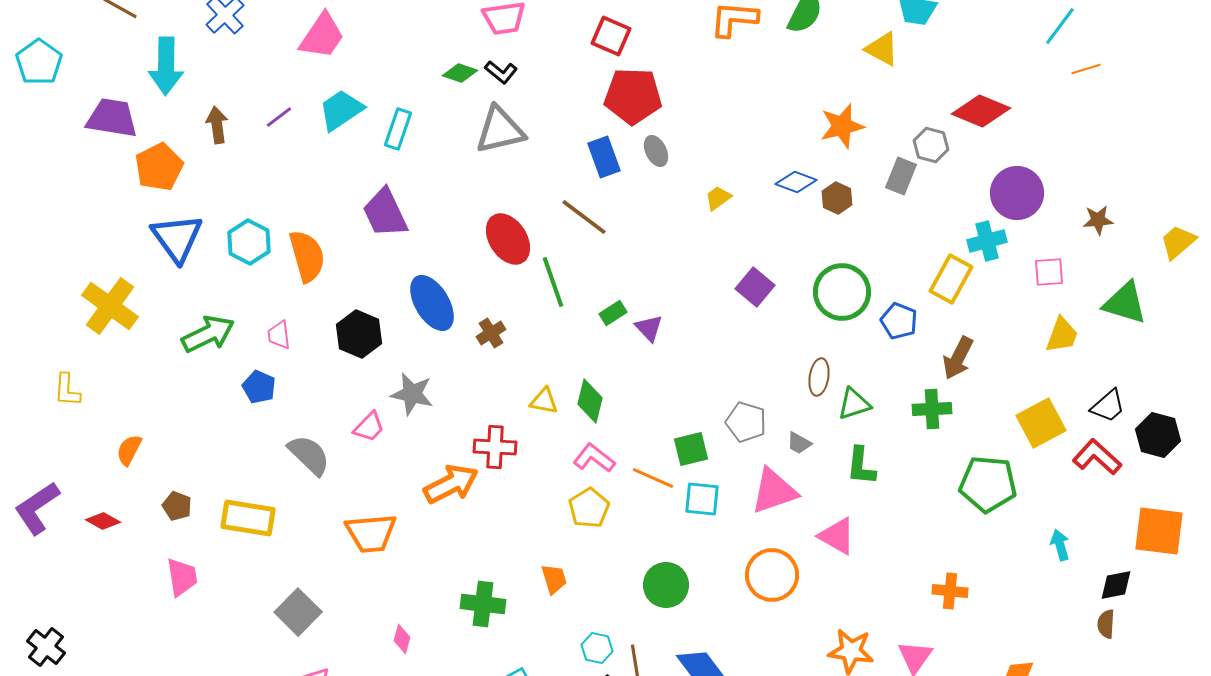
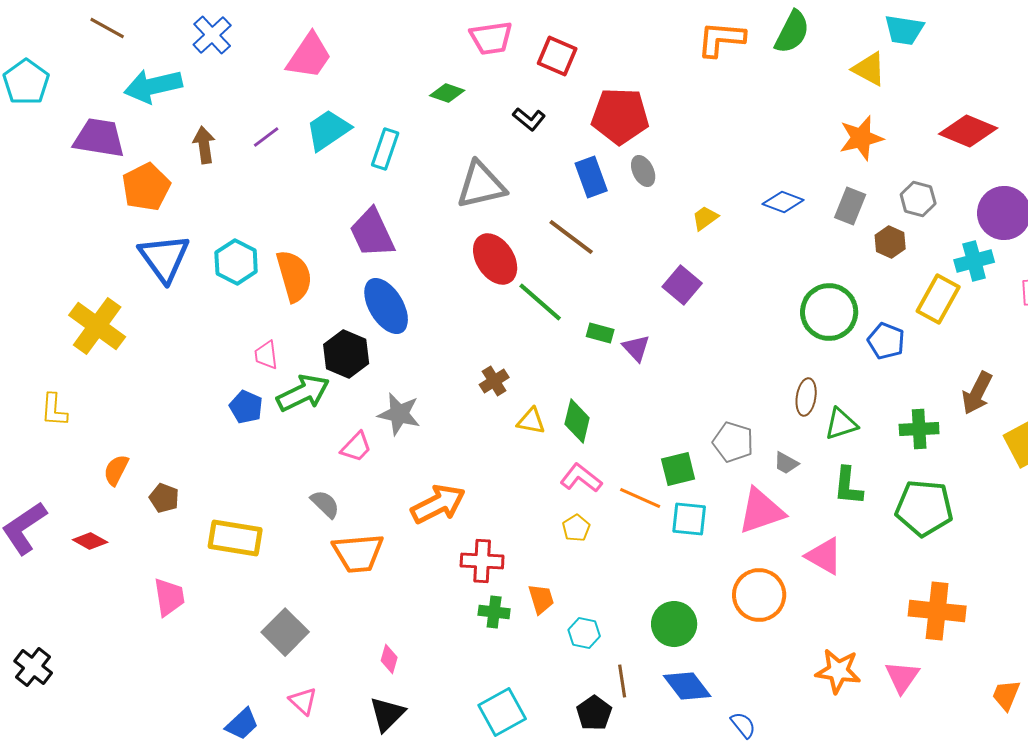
red square: (611, 36) -> (557, 56), moved
cyan arrow: (166, 66) -> (153, 86), turned 76
black L-shape: (501, 72) -> (529, 119), moved
orange star: (842, 126) -> (861, 138), moved
gray triangle: (500, 130) -> (481, 185), moved
gray hexagon: (931, 145) -> (918, 199), moved
gray rectangle: (901, 176) -> (850, 206), moved
brown hexagon: (837, 198) -> (890, 242), moved
green line: (553, 282) -> (540, 302), turned -30
purple square: (755, 287) -> (682, 285), moved
blue ellipse: (432, 303) -> (386, 306), moved
green rectangle: (613, 313) -> (600, 333), turned 48
brown cross: (491, 333) -> (494, 381), moved
green arrow: (208, 334) -> (303, 393), moved
brown arrow: (958, 358) -> (977, 393), moved
red cross: (495, 447) -> (482, 561), moved
gray semicircle: (309, 455) -> (325, 504), moved, size x0.7
green pentagon: (988, 484) -> (924, 508), moved
brown pentagon: (177, 506) -> (164, 498), moved
yellow pentagon: (589, 508) -> (576, 528), size x0.7
green circle: (666, 585) -> (674, 624), moved
orange cross: (950, 591) -> (937, 611), size x1.6
green cross: (483, 604) -> (494, 612), moved, size x0.7
cyan hexagon: (597, 648) -> (584, 633), moved

